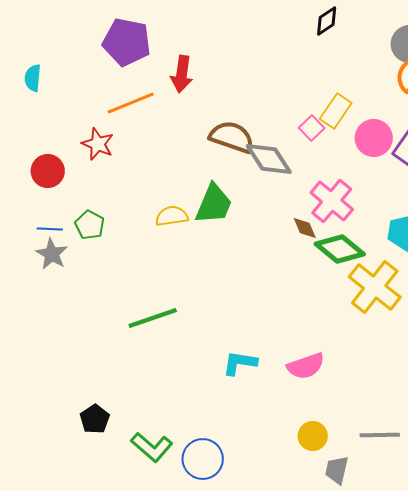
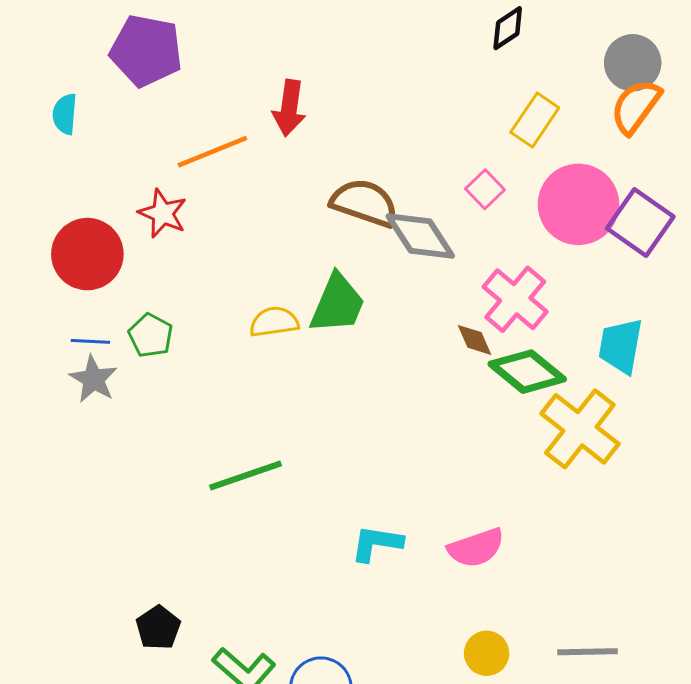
purple pentagon: (127, 42) -> (146, 51), moved
yellow rectangle: (336, 111) -> (535, 120), moved
pink circle: (374, 138) -> (578, 204), size x1.4
red circle: (48, 171) -> (87, 254), size x1.4

